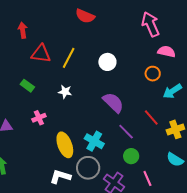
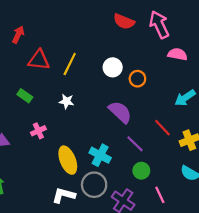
red semicircle: (85, 16) -> (124, 22), moved
red arrow: (23, 30) -> (18, 35), turned 35
orange circle: (153, 74) -> (137, 79), moved

